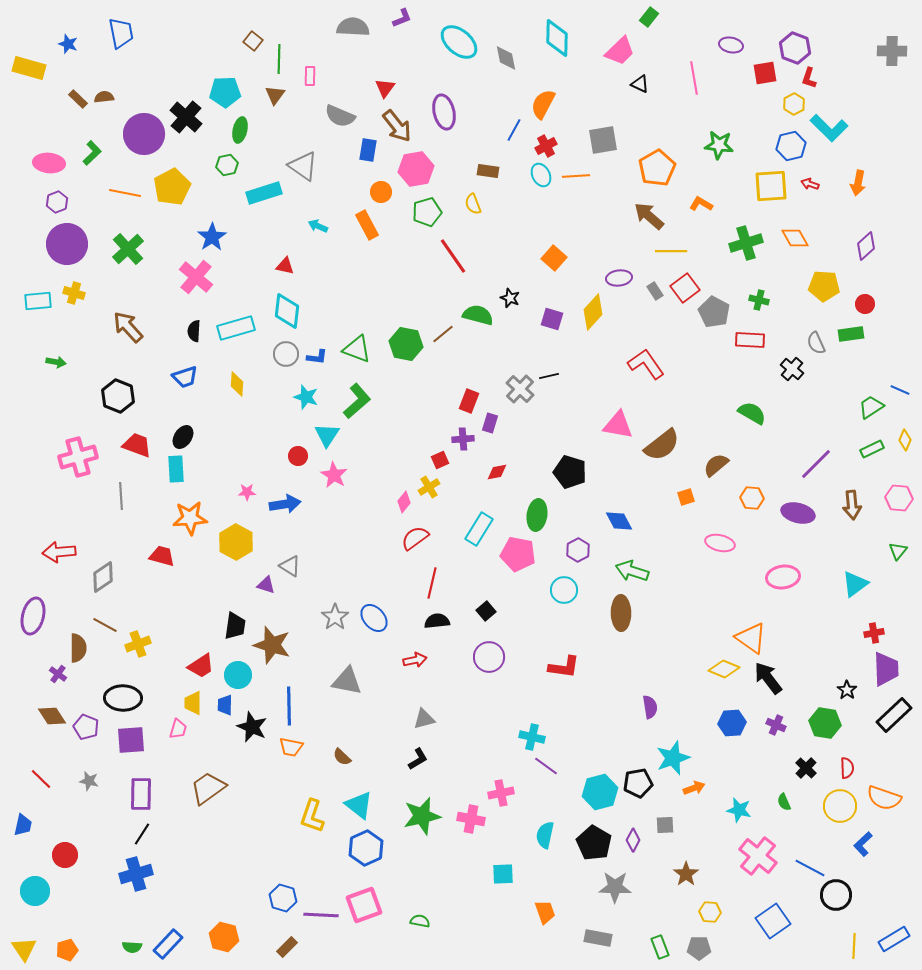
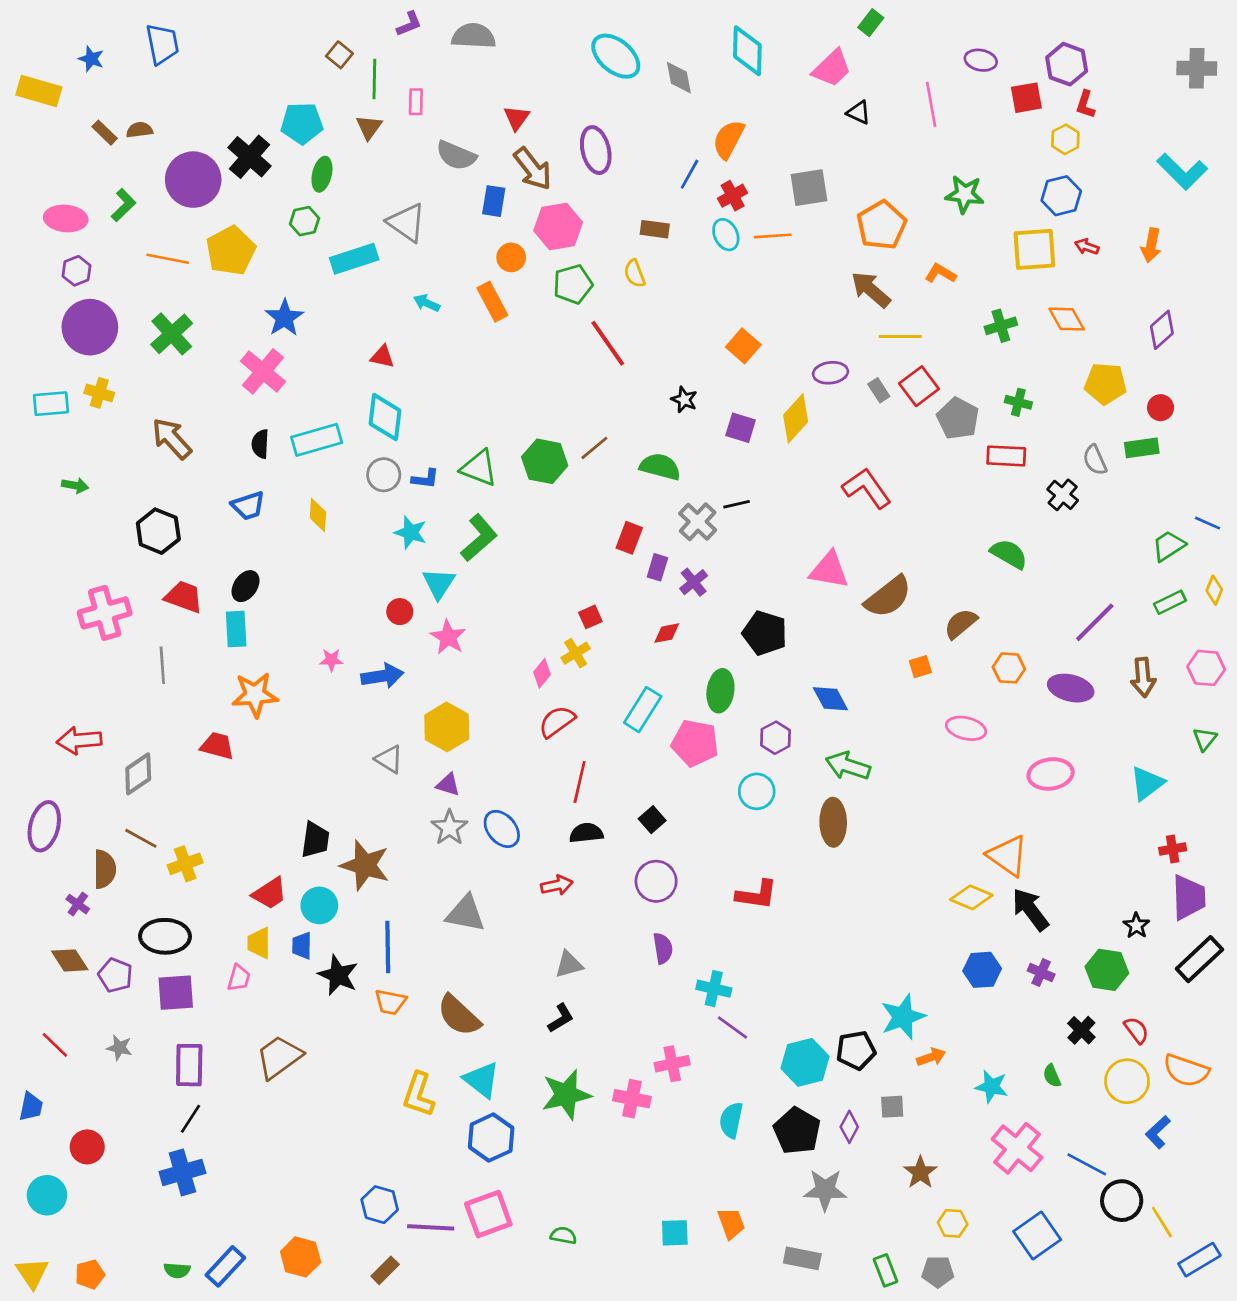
purple L-shape: (402, 18) -> (409, 24), moved
cyan L-shape: (829, 128) -> (1182, 172), moved
green cross: (746, 243) -> (1001, 326), size x0.7
green semicircle: (478, 315) -> (660, 467), moved
purple cross: (463, 439) -> (694, 582), moved, turned -35
yellow hexagon: (236, 542) -> (447, 727), moved
purple triangle: (266, 585) -> (448, 785), moved
purple semicircle: (650, 707) -> (663, 948), moved
brown semicircle: (342, 757) -> (459, 1015), size x1.8
red semicircle: (847, 768) -> (1136, 1030), turned -35
cyan square: (503, 874) -> (675, 1233), moved
yellow line: (854, 946) -> (1162, 1222), moved, turned -35

